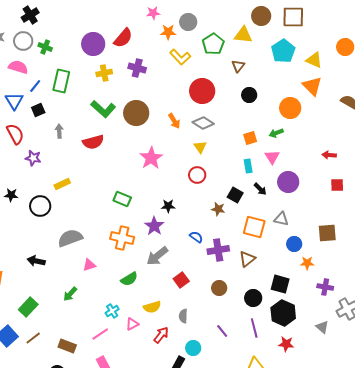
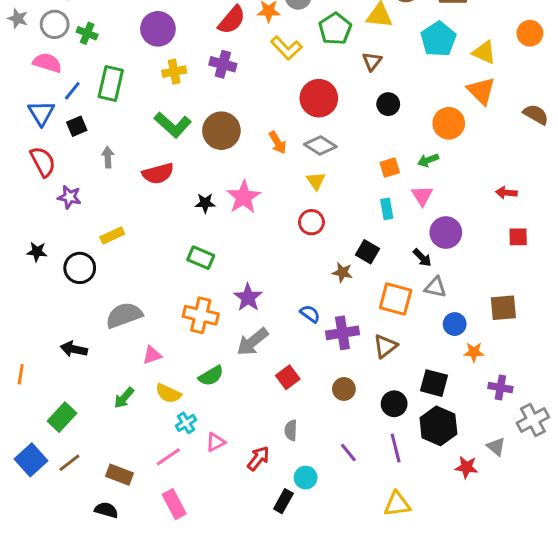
red semicircle: (123, 38) -> (232, 20), moved
black arrow: (260, 189) -> (422, 258), moved
black star: (168, 206) -> (205, 203), moved
yellow semicircle: (152, 307) -> (168, 393), moved, turned 42
red star: (286, 344) -> (466, 467), moved

